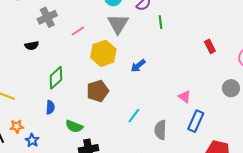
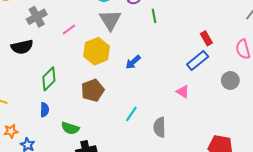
black semicircle: (32, 46) -> (22, 47), size x1.5
blue rectangle: (196, 121) -> (198, 60), moved, turned 30

